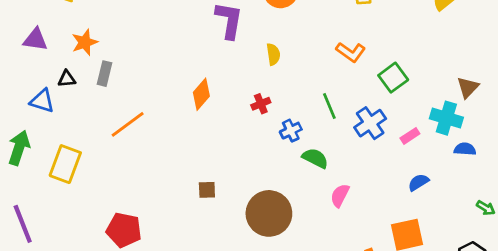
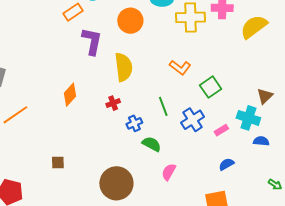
yellow semicircle: (273, 54) -> (124, 67), size x1.8
brown square: (207, 190) -> (58, 163), moved

